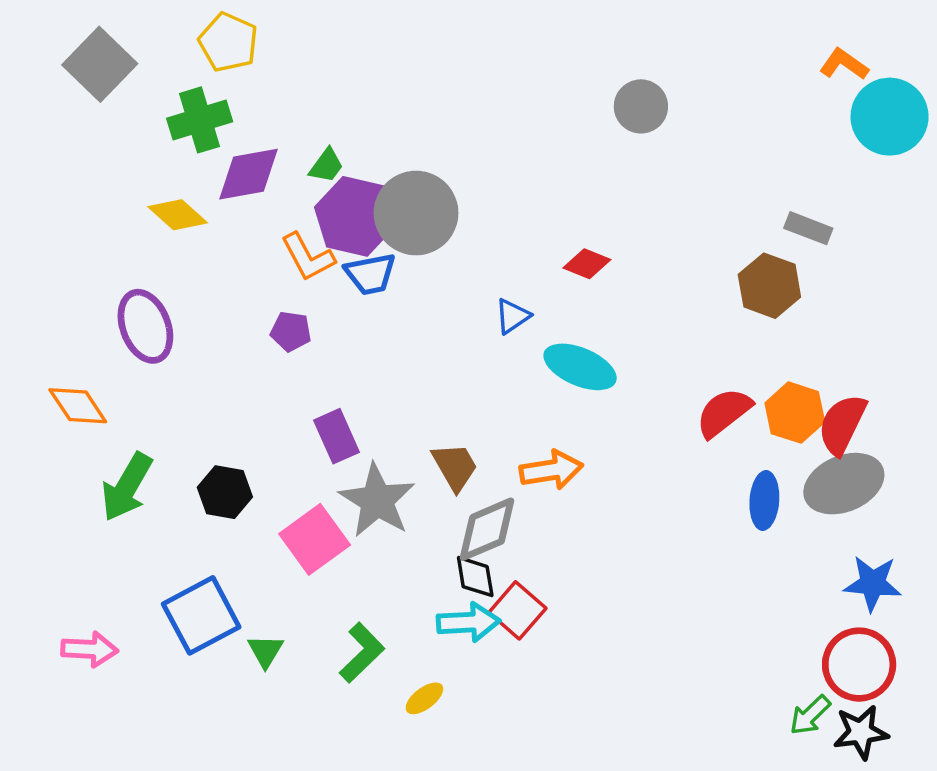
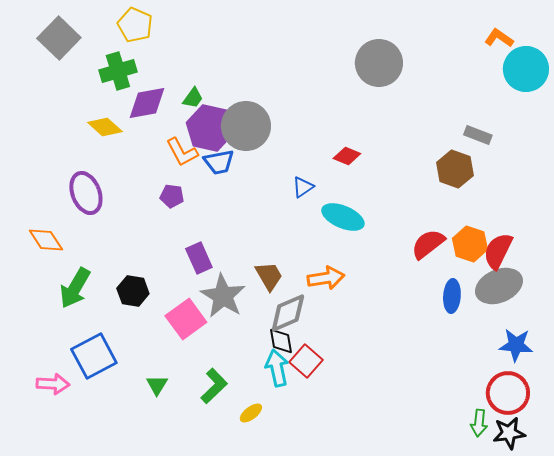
gray circle: (641, 106) -> (379, 63), size x1.5
blue square: (201, 615) -> (94, 356), moved
cyan arrow: (468, 622) -> (277, 368), turned -99
green arrow: (810, 715) -> (479, 423), turned -40

